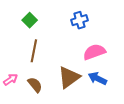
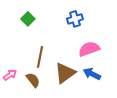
brown line: (34, 51) -> (40, 57), moved

